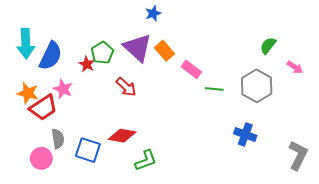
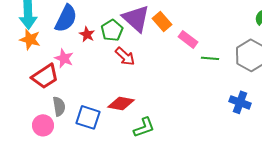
green pentagon: (102, 53) -> (112, 30), moved
blue semicircle: (51, 56) -> (66, 18), moved
orange star: (28, 93) -> (30, 39), moved

